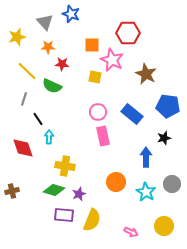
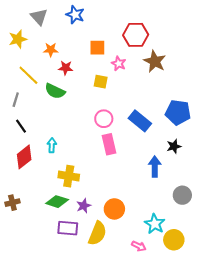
gray triangle: (45, 22) -> (39, 17), moved
pink star: (112, 60) -> (119, 64), size x0.6
brown star: (146, 74) -> (155, 61), moved
gray line: (24, 99) -> (16, 100), moved
black line: (38, 119) -> (21, 126), moved
red diamond: (23, 148) -> (24, 157), turned 70
orange circle: (116, 182) -> (114, 209), moved
cyan star: (146, 192) -> (155, 224), moved

